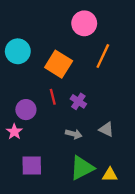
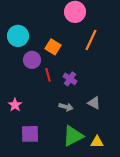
orange square: (59, 64) -> (53, 47), size x0.7
purple circle: (26, 110) -> (32, 60), moved

